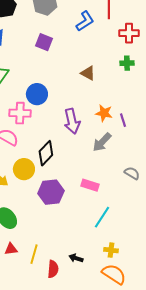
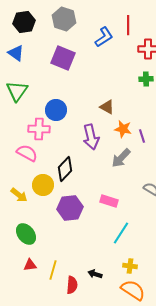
purple square: (44, 42) -> (63, 58), size x1.4
brown triangle: (88, 73) -> (107, 107), moved

